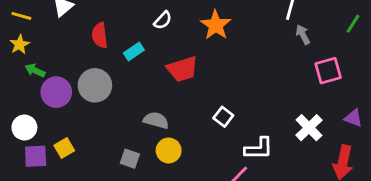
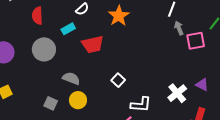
cyan rectangle: (134, 51) -> (68, 29), moved
pink square: (328, 71) -> (196, 41), moved
gray circle: (95, 85) -> (44, 49), moved
purple triangle: (353, 118) -> (202, 85), moved

